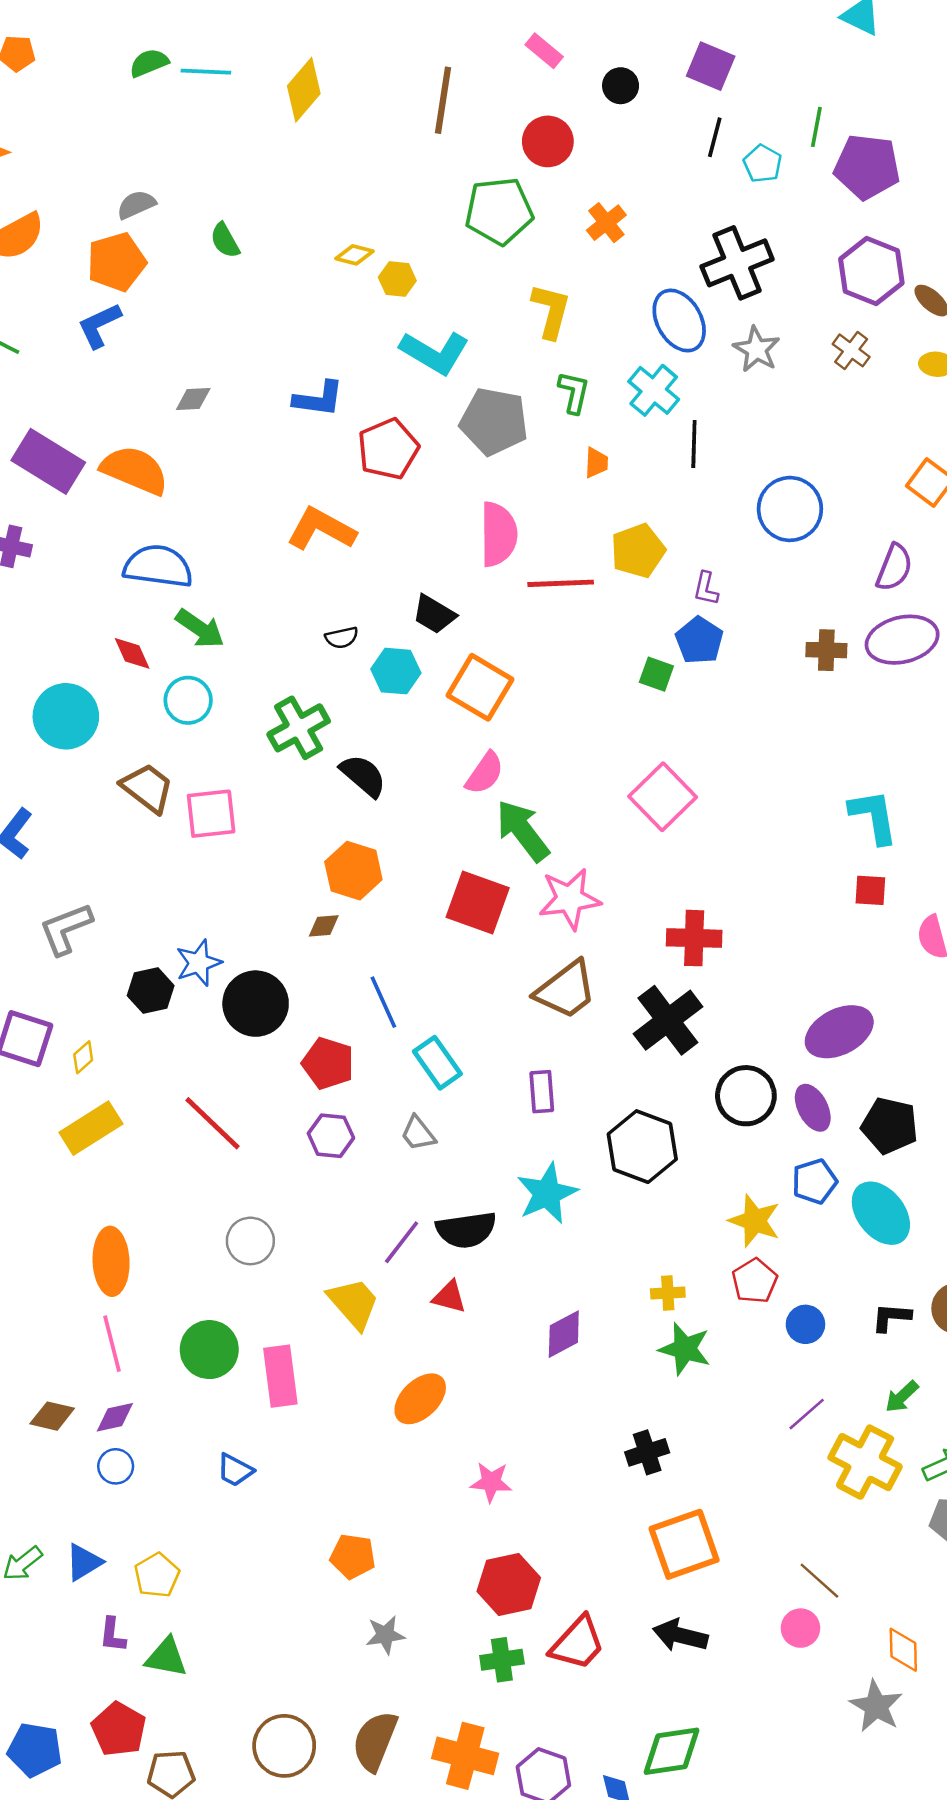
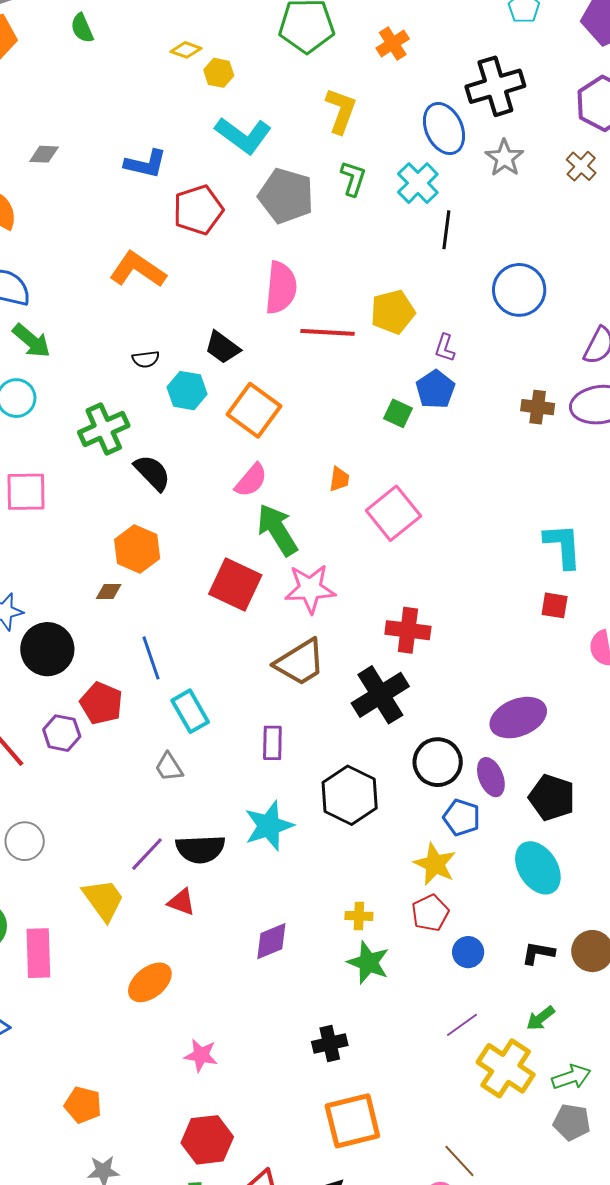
orange trapezoid: (596, 463) -> (339, 479), moved
purple hexagon: (331, 1136) -> (62, 733), moved
blue pentagon: (814, 1181) -> (462, 818), moved, turned 30

